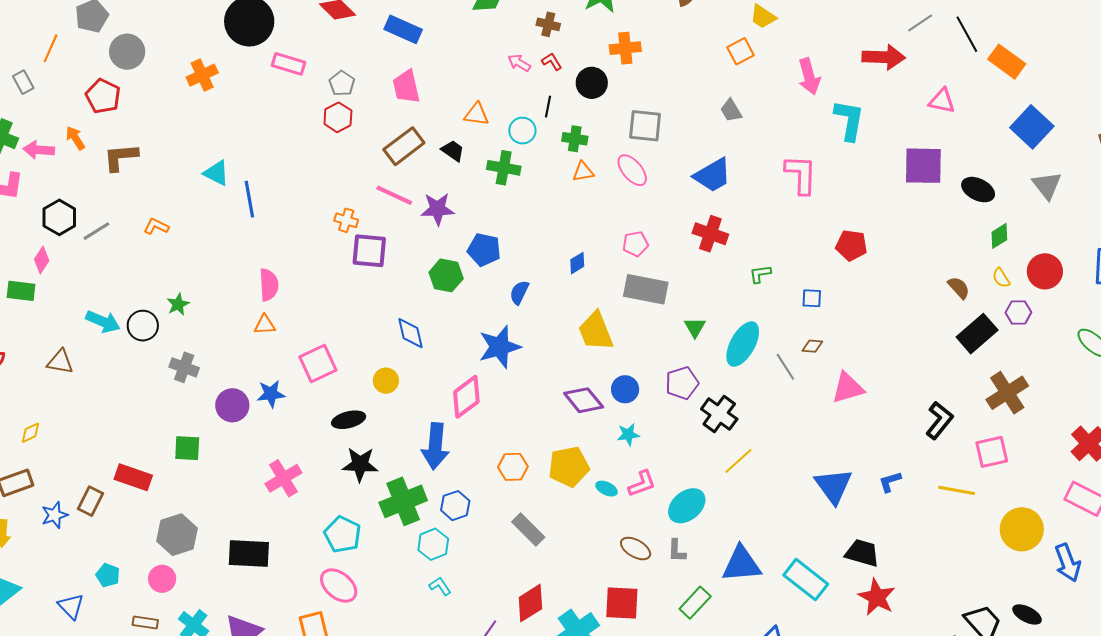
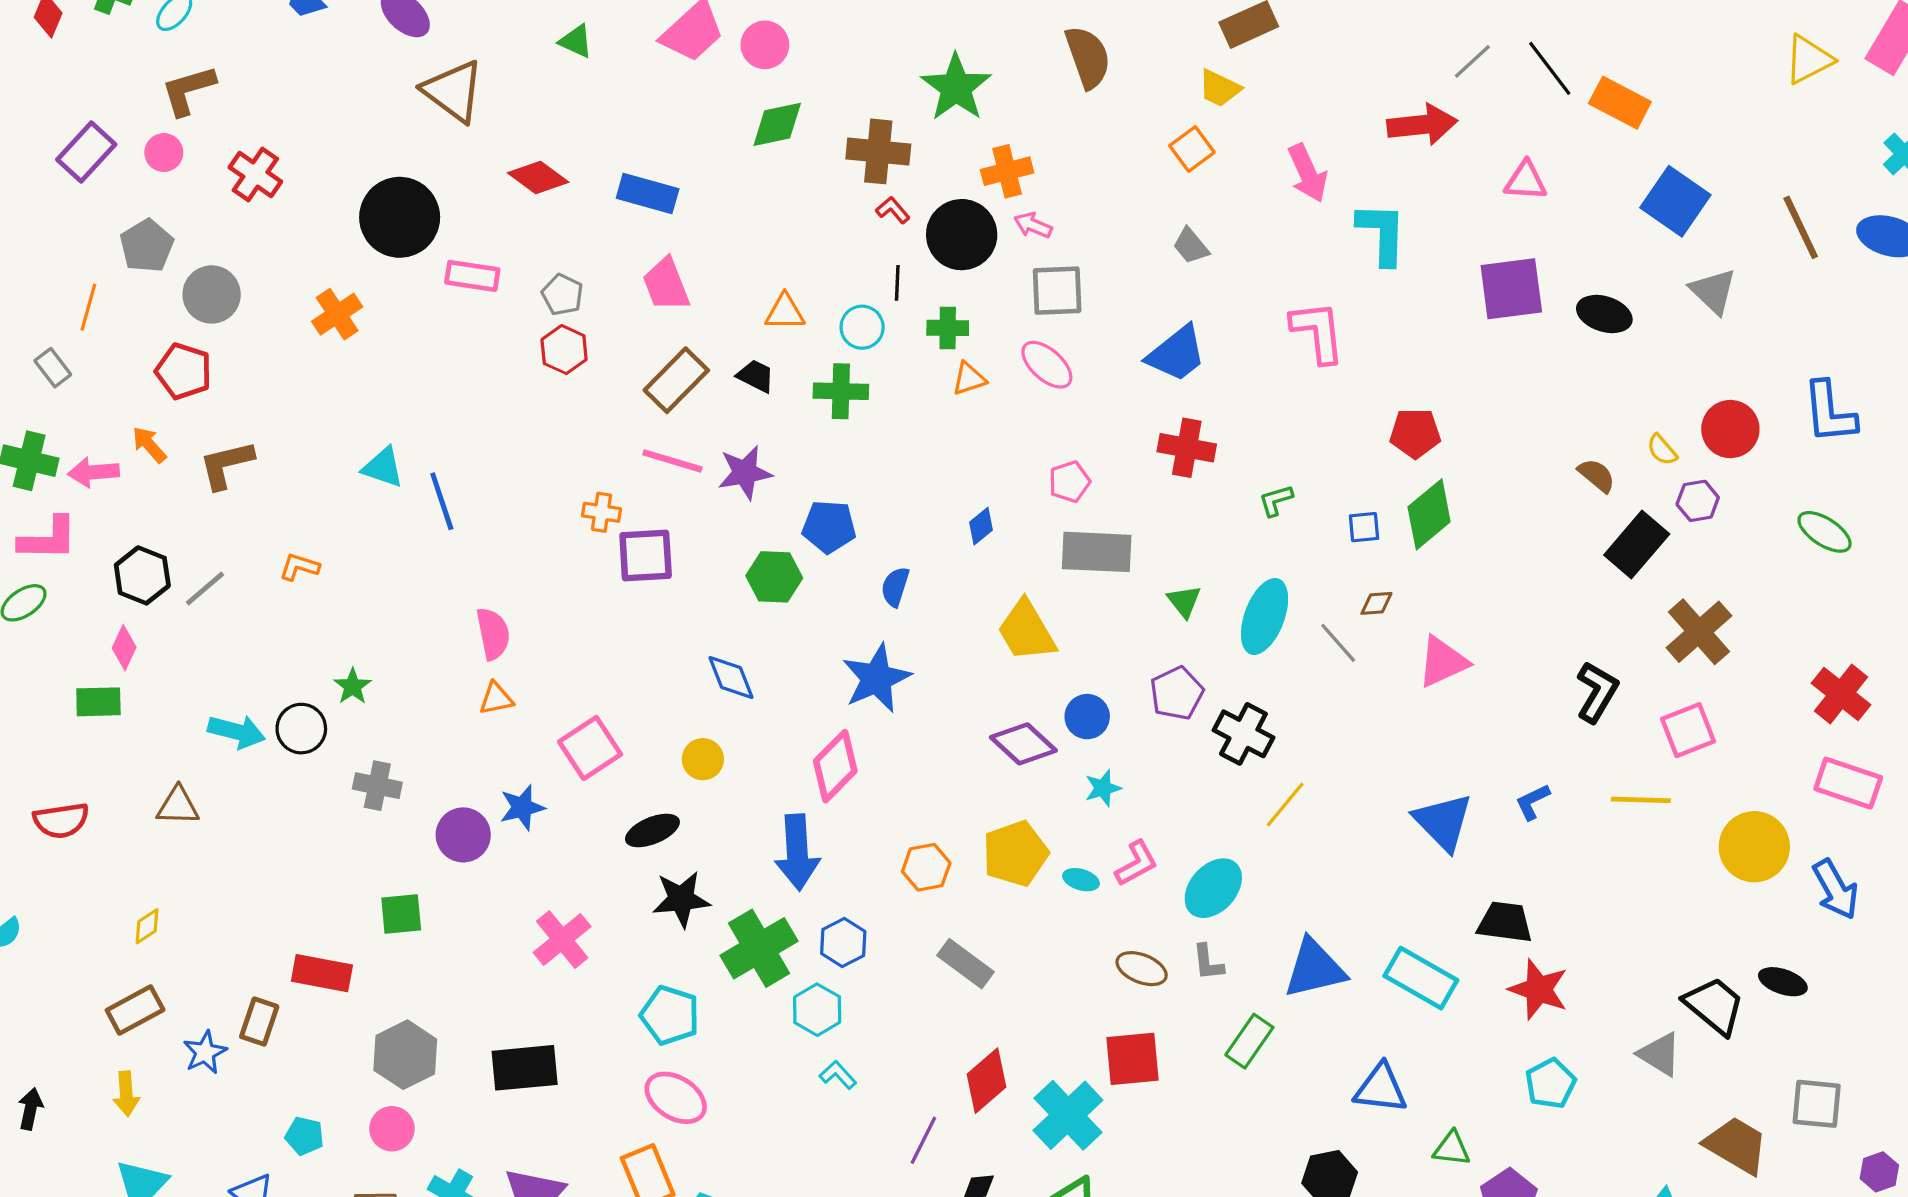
brown cross: (548, 24) -> (878, 151), size x1.6
pink arrow: (519, 63) -> (1033, 225), moved
black circle: (592, 83) -> (962, 235), size x1.4
green diamond: (999, 236) -> (1429, 514), moved, size x1.6

